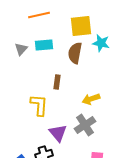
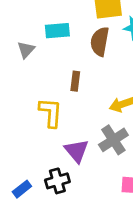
gray triangle: (21, 49) -> (26, 50), moved

